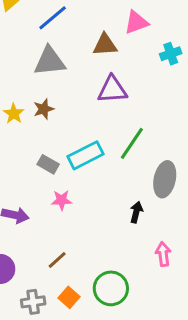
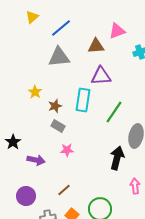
brown star: (44, 109) -> (55, 106), moved
cyan rectangle: (85, 155) -> (83, 100), moved, turned -55
black arrow: (136, 212) -> (117, 158), size x1.6

